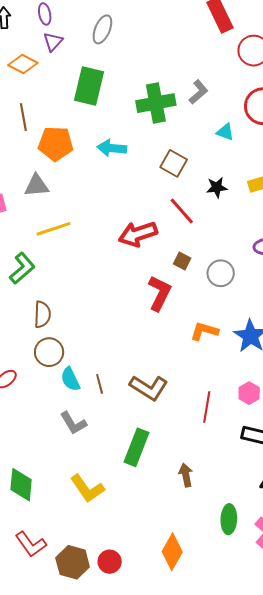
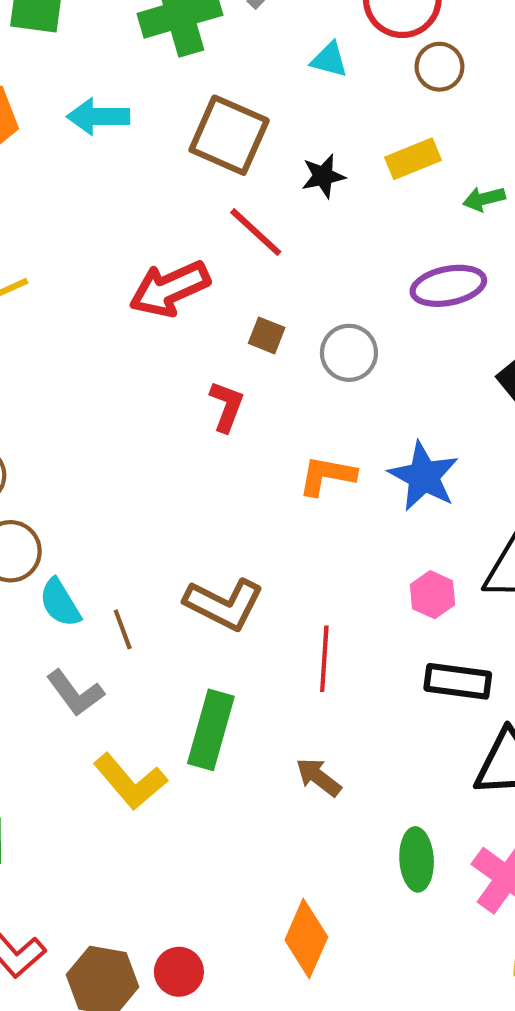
brown square: (174, 163) -> (229, 135), size x1.4
red L-shape: (159, 293) -> (227, 406), size x0.7
brown line: (100, 384) -> (123, 629), moved
red line: (207, 407) -> (324, 659), moved
brown arrow: (186, 475) -> (318, 777), turned -35
yellow L-shape: (87, 489) -> (130, 782), moved

